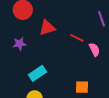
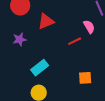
red line: (77, 38) -> (75, 41), moved, turned -48
pink semicircle: (94, 50) -> (89, 27), moved

